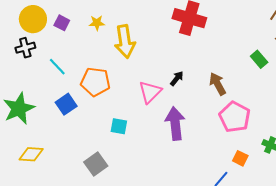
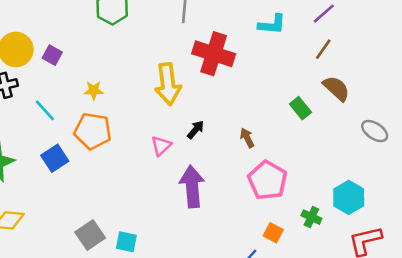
yellow star: (97, 23) -> (94, 90), moved
yellow arrow: (125, 41) -> (168, 84), moved
brown arrow: (218, 84) -> (247, 138), size x0.7
pink triangle: (150, 92) -> (161, 146), size x0.7
cyan square: (119, 126) -> (126, 242), moved

